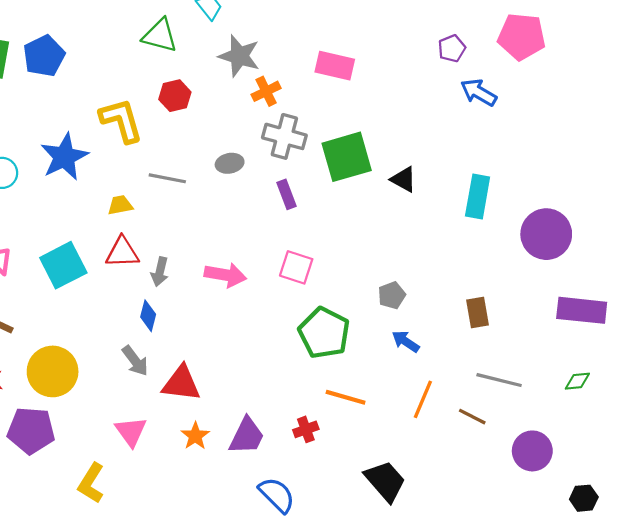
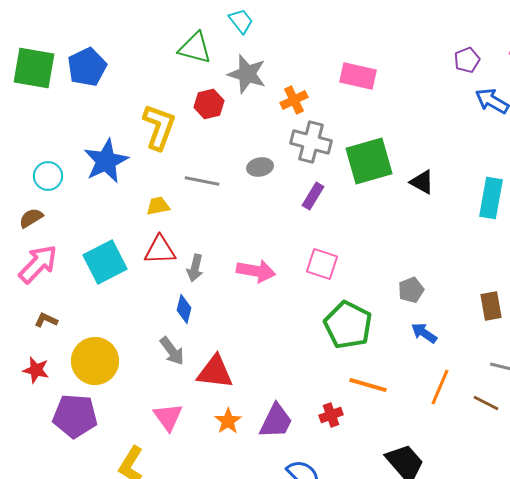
gray star: (239, 56) -> (247, 74), moved
yellow L-shape: (121, 120) -> (159, 127), turned 36
purple rectangle: (287, 194) -> (313, 196), turned 52

